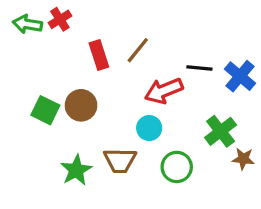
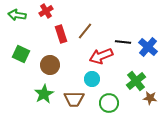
red cross: (60, 19) -> (46, 11), moved
green square: (45, 110) -> (21, 54), moved
green star: (76, 170) -> (44, 94), moved

